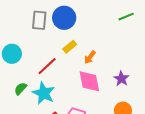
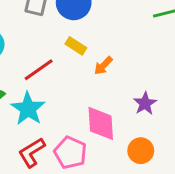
yellow rectangle: (70, 47) -> (76, 46), turned 64
pink diamond: (89, 81) -> (101, 123), moved

